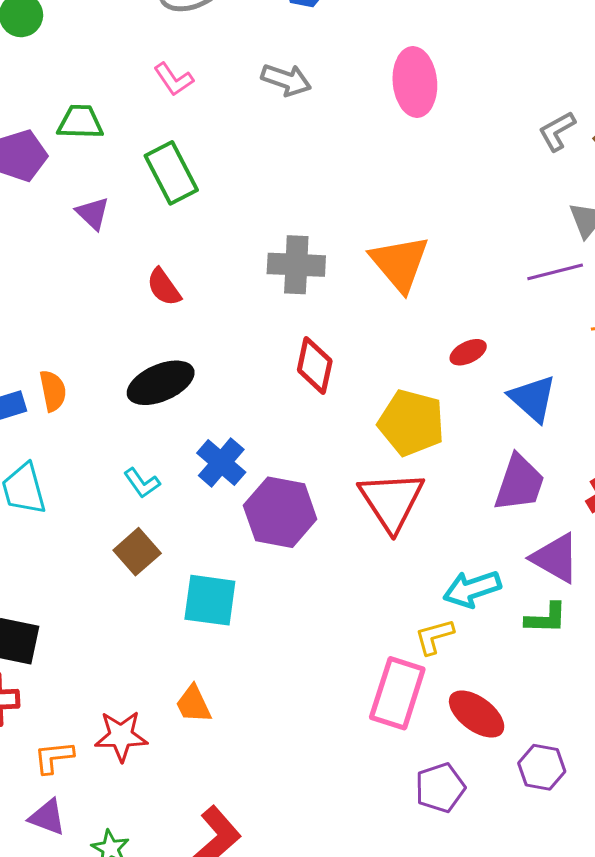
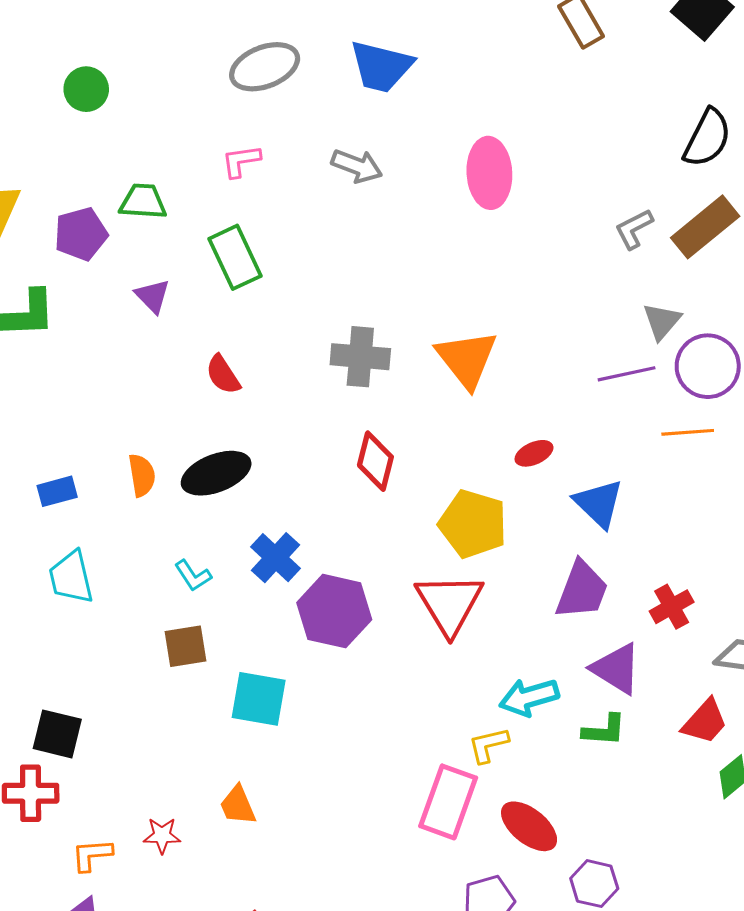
pink L-shape: (174, 79) -> (241, 161), turned 114
orange semicircle: (53, 391) -> (142, 475), moved
brown square: (137, 552) -> (185, 646), turned 30
red star: (121, 736) -> (162, 835), size x0.7

